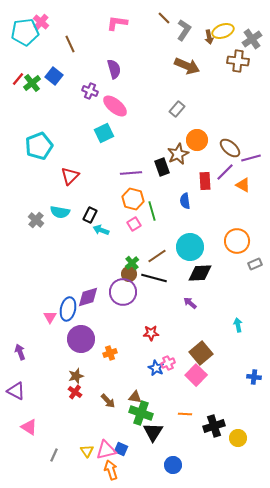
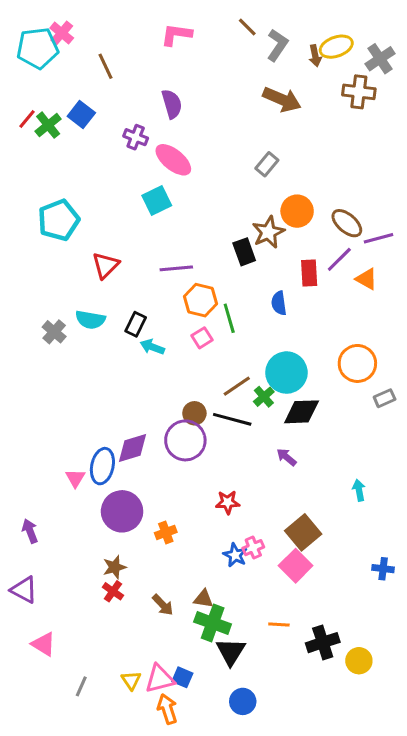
purple line: (131, 173) -> (176, 268), moved
green cross: (132, 263) -> (264, 397), moved
blue circle: (173, 465) -> (243, 701), moved

